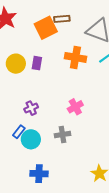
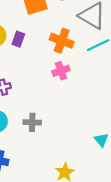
pink cross: (75, 107) -> (61, 71), moved

